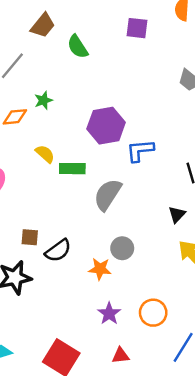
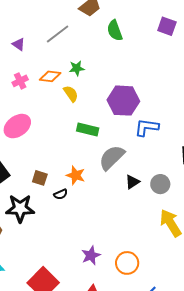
yellow semicircle: (45, 154) -> (71, 94), moved
black triangle: (177, 214) -> (132, 182), moved
gray circle: (122, 248) -> (160, 184), moved
black semicircle: (58, 251) -> (61, 194), size x0.6
orange star: (100, 269) -> (76, 175), moved

